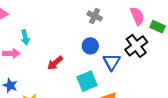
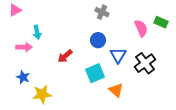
pink semicircle: (137, 16) -> (141, 28), moved
black cross: (136, 46) -> (145, 63), moved

